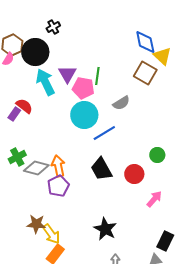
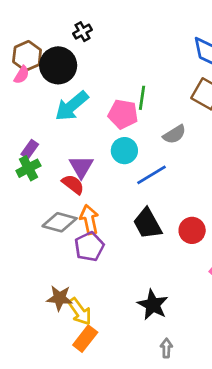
purple triangle: (67, 74) -> (81, 167), moved
cyan arrow: (45, 82) -> (72, 106), turned -104
red semicircle: (24, 106) -> (73, 184), moved
cyan circle: (84, 115) -> (124, 151), size x0.7
green cross: (17, 157) -> (28, 168), moved

